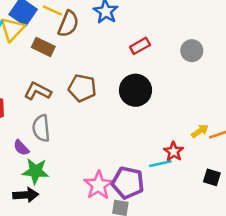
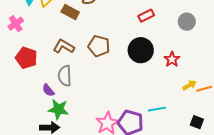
red star: (174, 152) -> (172, 59), moved

